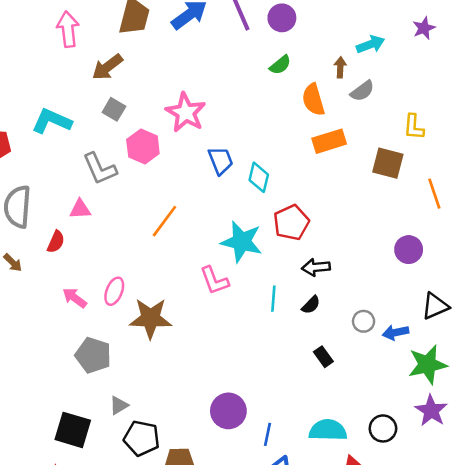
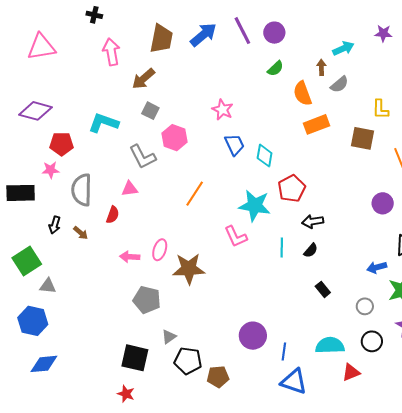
purple star: (424, 28) -> (383, 33), turned 30
pink star: (186, 113) -> (222, 110), moved, size x0.7
pink arrow: (75, 298) -> (130, 257), turned -30
gray circle: (364, 321) -> (365, 306), moved

